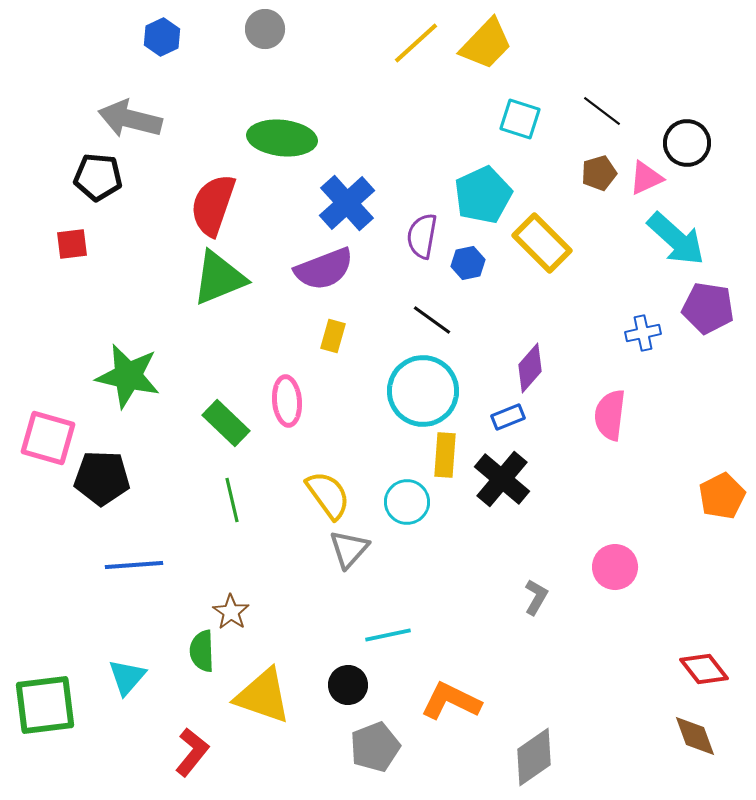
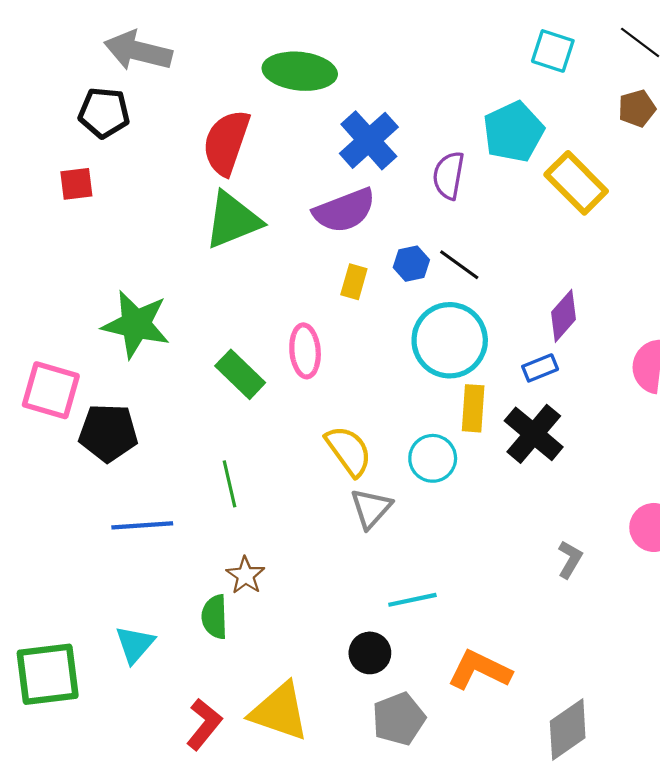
blue hexagon: (468, 263) -> (411, 264), moved
green line: (232, 500) -> (230, 484), moved
yellow triangle: (263, 696) -> (279, 711), moved

